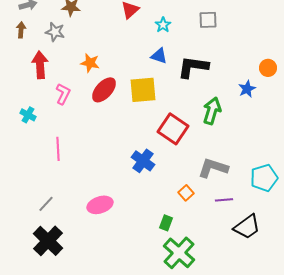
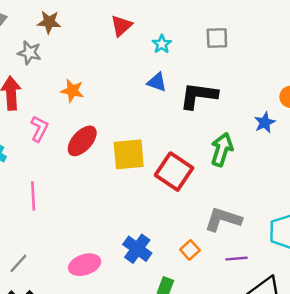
red ellipse: (104, 90) -> (82, 141), moved
yellow square: (143, 90) -> (129, 154), moved
blue cross: (143, 161) -> (137, 249), moved

